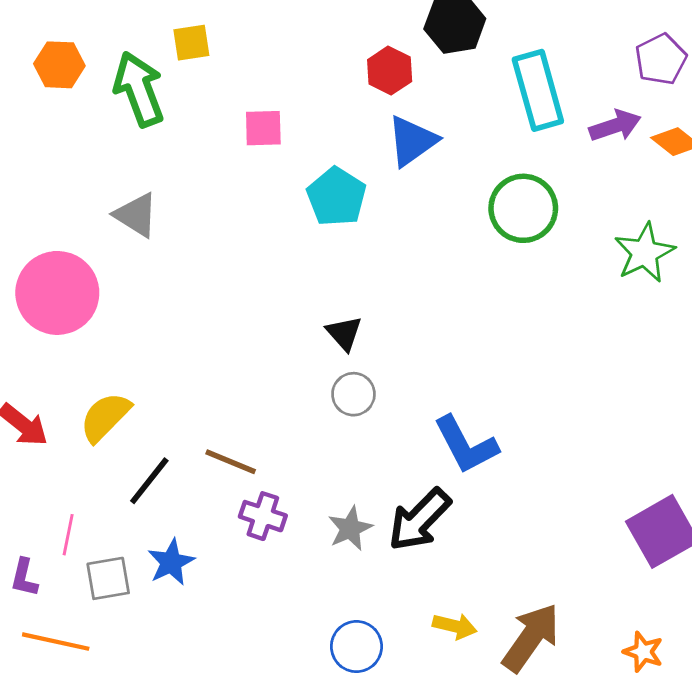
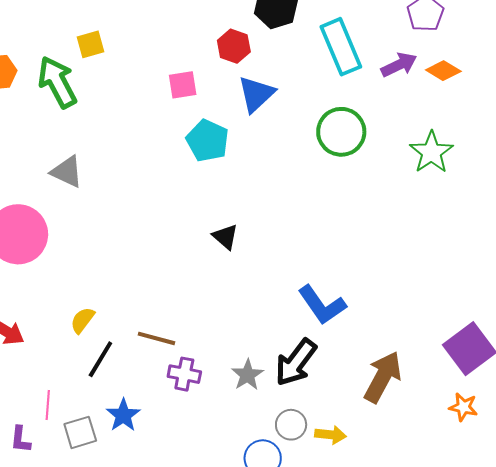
pink square: (263, 128) -> (183, 85), moved
gray circle: (353, 394) -> (291, 425), moved
yellow semicircle: (105, 417) -> (82, 320), moved, size x0.7
brown arrow: (531, 638) -> (383, 377), moved
orange star: (643, 652) -> (463, 407), moved

